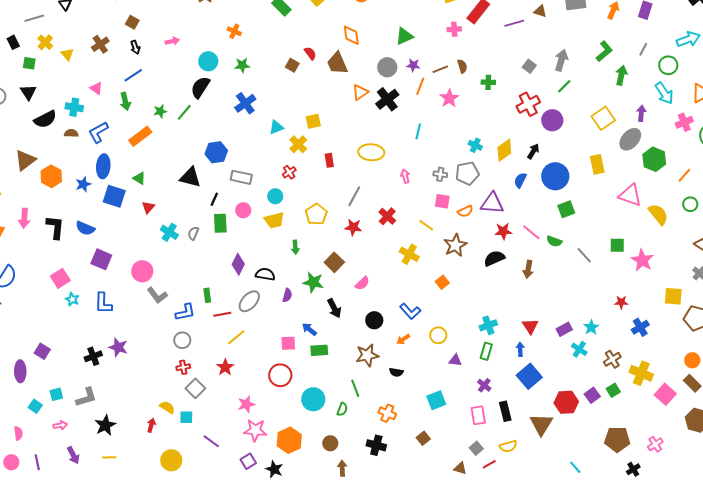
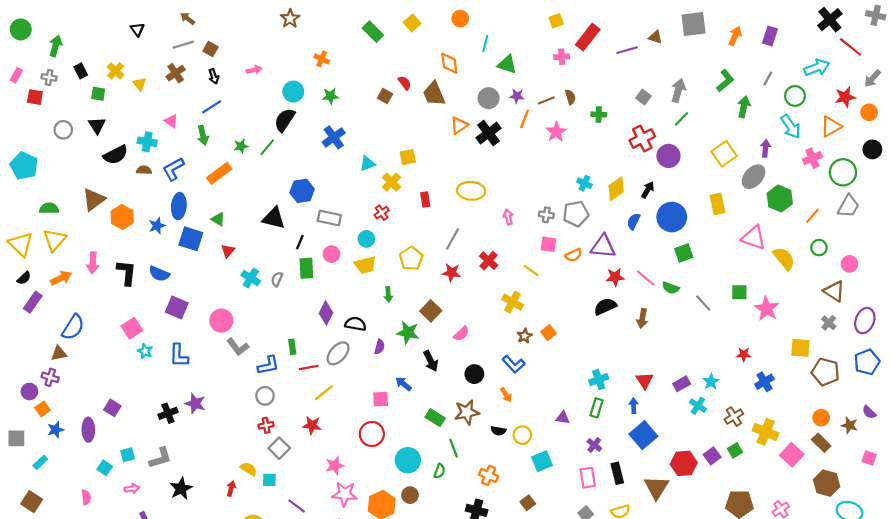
gray line: (34, 18) -> (183, 45), moved
green triangle: (404, 36) -> (507, 64), turned 42
cyan line: (418, 131) -> (485, 44), moved
brown star: (455, 245) -> (525, 336), moved, size x0.6
yellow circle: (438, 335) -> (522, 435), moved
orange arrow: (403, 339) -> (506, 395), turned -88
green rectangle: (319, 350) -> (435, 418), moved, turned 36
red star: (225, 367) -> (312, 425), turned -30
brown circle: (330, 443) -> (410, 495), moved

